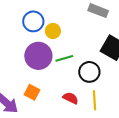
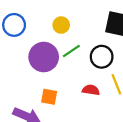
blue circle: (33, 21) -> (14, 25), moved
yellow circle: (53, 31) -> (61, 25), moved

